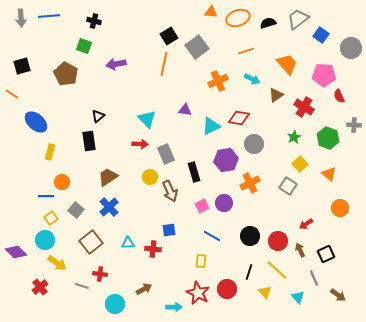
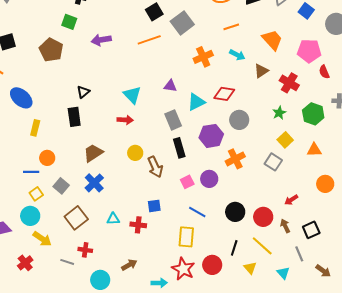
orange line: (164, 64) -> (149, 40), turned 60
gray rectangle: (166, 154) -> (173, 120), moved
orange triangle: (329, 174) -> (314, 150), turned -42
yellow rectangle: (201, 261) -> (186, 237), size x1.5

